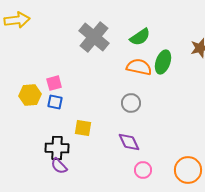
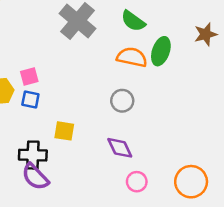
green semicircle: (140, 37) -> (133, 21), turned 70
purple semicircle: (59, 166) -> (35, 177), size x1.4

